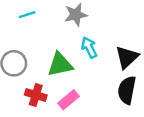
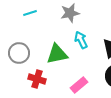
pink rectangle: (69, 100) -> (79, 85), moved

